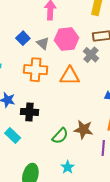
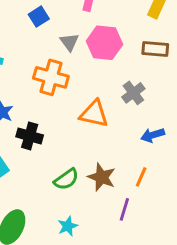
blue square: (23, 38) -> (39, 17), moved
gray cross: (91, 55) -> (133, 93), moved
orange triangle: (70, 76) -> (94, 114), moved

